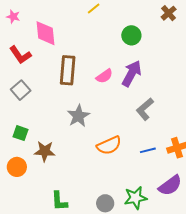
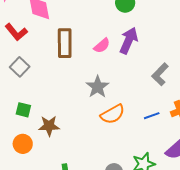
gray L-shape: (145, 109) -> (160, 74), moved
gray star: (78, 116) -> (97, 87), moved

